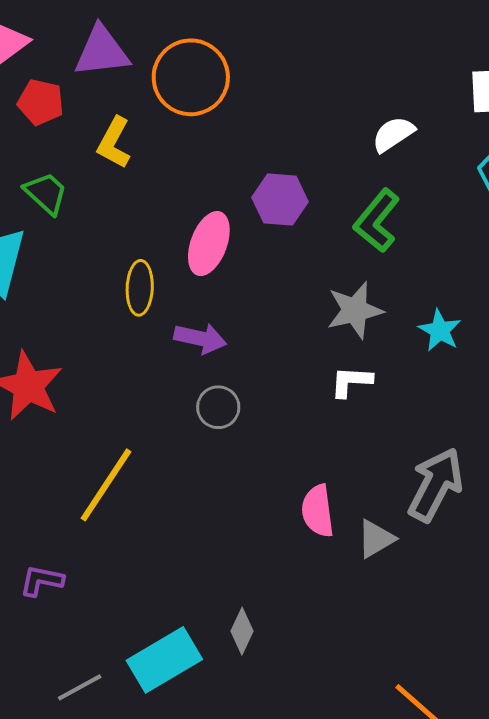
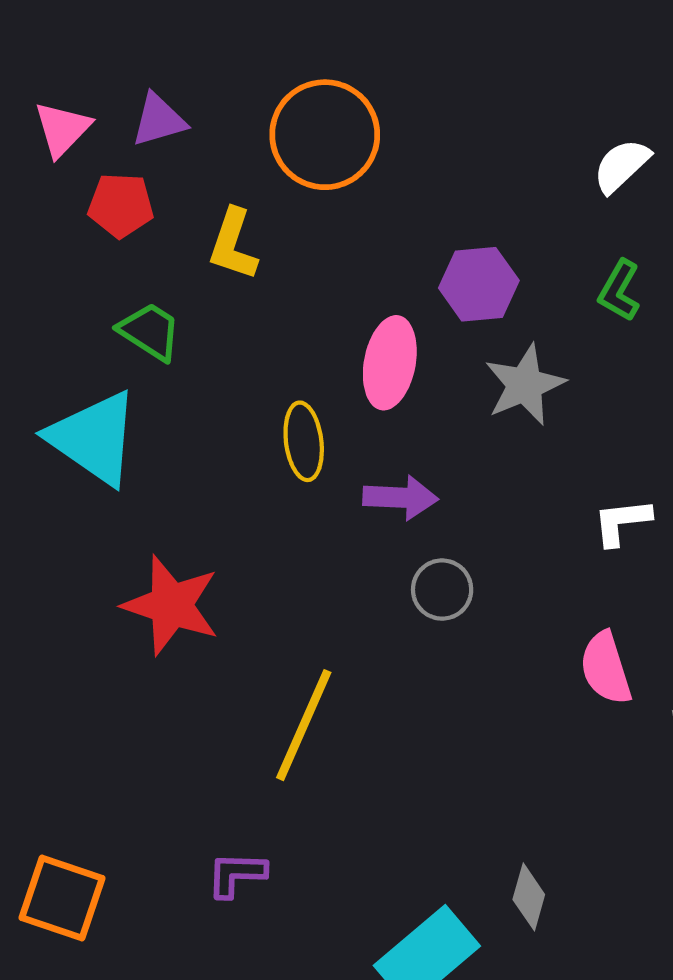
purple triangle: (102, 51) -> (159, 120), moved, size x0.7
green L-shape: (377, 221) -> (619, 291), size x0.7
gray star: (355, 310) -> (525, 385), moved
pink semicircle: (318, 511) -> (606, 668), moved

